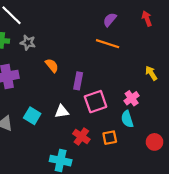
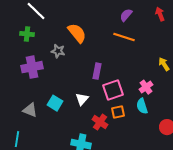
gray star: (28, 43) -> (58, 51), moved
orange semicircle: (52, 66) -> (77, 33), moved, size x1.5
white triangle: (62, 111) -> (82, 99), turned -40
orange square: (110, 138) -> (118, 112), moved

